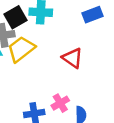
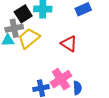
pink cross: (60, 103) -> (61, 79), size x1.5

